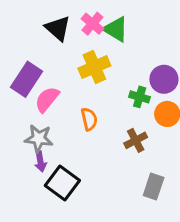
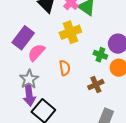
gray star: (39, 138) -> (29, 79), turned 30
purple arrow: (40, 162) -> (29, 95), size x1.5

